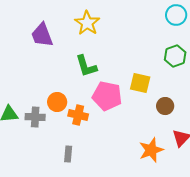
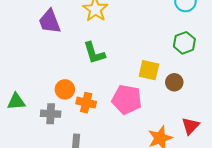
pink pentagon: (107, 96) -> (127, 100), moved
brown circle: (165, 106) -> (174, 82), moved
gray cross: (35, 117) -> (51, 114), moved

